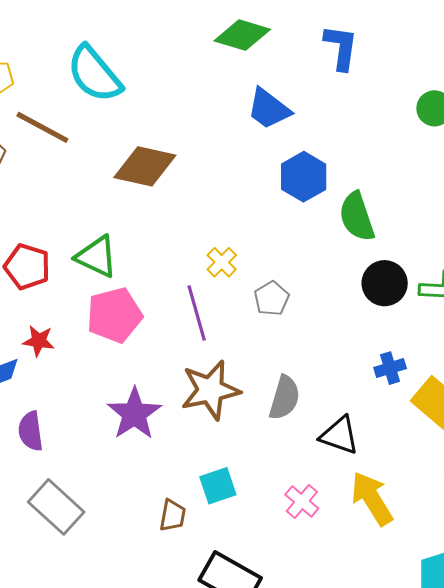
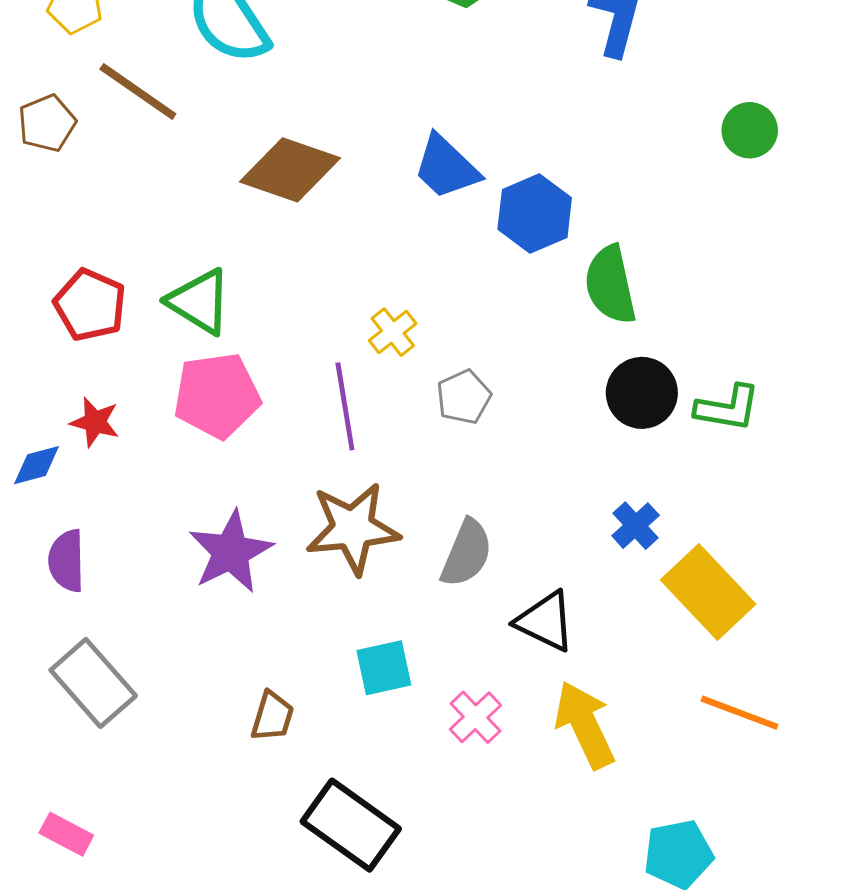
blue trapezoid: (269, 109) -> (446, 167), moved
blue cross: (390, 368) -> (636, 526), turned -32
cyan square: (218, 486) -> (384, 668), moved

